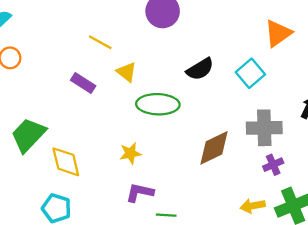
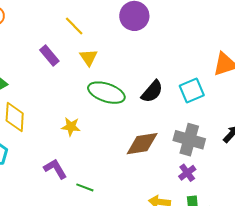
black semicircle: (200, 69) -> (152, 92), moved, turned -35
purple cross: (273, 165) -> (187, 173), turned -30
purple L-shape: (140, 192) -> (55, 169), moved, turned 30

